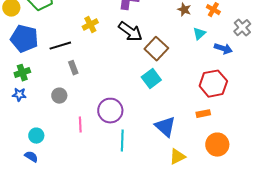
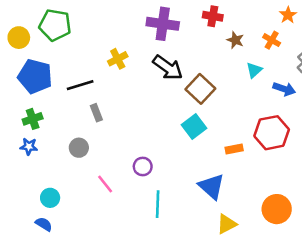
purple circle: (110, 111) -> (143, 166), size x0.6
orange rectangle: (203, 114) -> (234, 149), moved
pink line: (80, 125) -> (105, 184), turned -35

